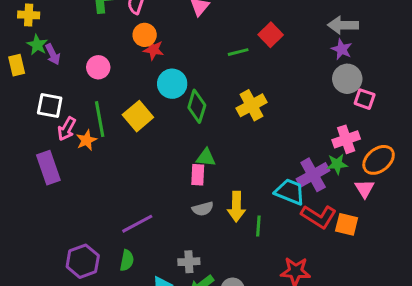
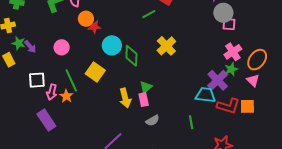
pink square: (365, 99) -> (229, 24), moved
green triangle: (206, 158) -> (146, 87), turned -32
yellow arrow: (236, 207) -> (125, 98), moved

